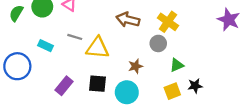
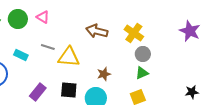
gray circle: (158, 43) -> (143, 54), moved
black star: (195, 86) -> (192, 92), moved

